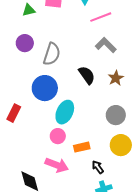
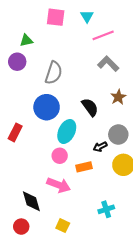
green triangle: (29, 10) -> (26, 40), moved
purple circle: (25, 43) -> (17, 62), moved
black semicircle: (87, 75) -> (90, 107), moved
black arrow: (98, 167) -> (100, 147), moved, turned -80

